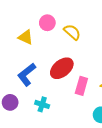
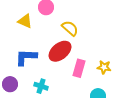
yellow semicircle: (72, 32) -> (70, 28), moved
blue L-shape: (27, 74) -> (26, 57), turned 40

